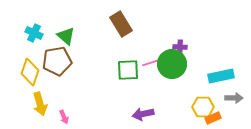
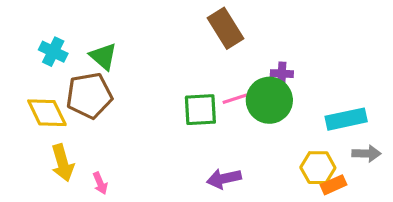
brown rectangle: (121, 24) -> (225, 28), moved
yellow diamond: (30, 72) -> (47, 113), turned -44

